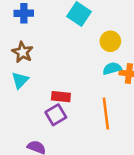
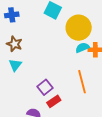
yellow circle: (110, 41) -> (79, 28), size x1.6
red rectangle: (61, 97) -> (54, 101), moved, turned -32

